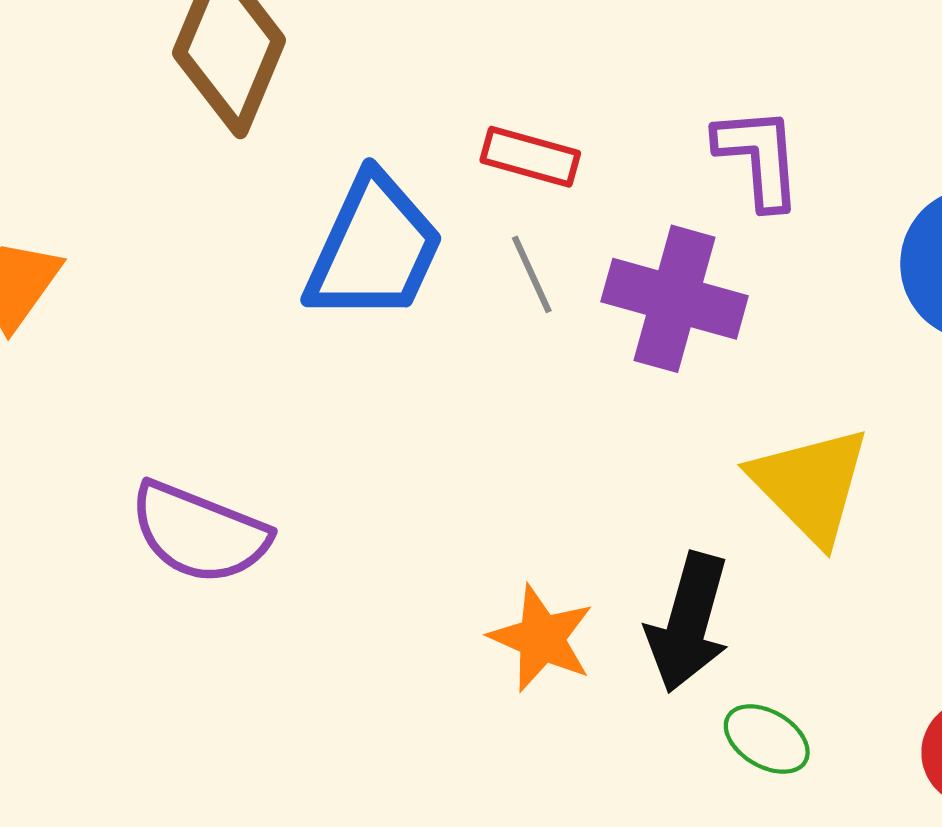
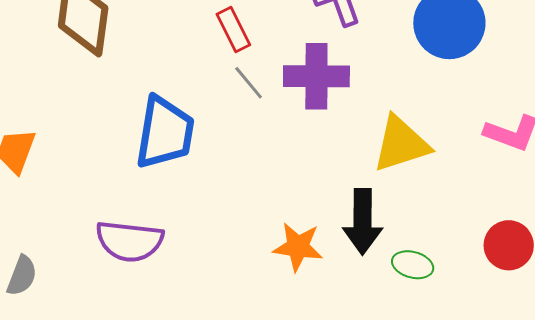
red rectangle: (530, 157) -> (233, 30), turned 63
blue trapezoid: (374, 249) -> (165, 133), moved
yellow triangle: (810, 485) -> (401, 144), turned -48

